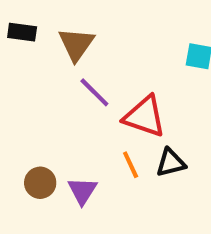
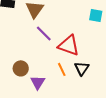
black triangle: (171, 163) -> (82, 68), turned -42
brown circle: (40, 183) -> (21, 68), moved

